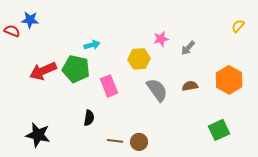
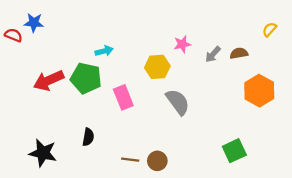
brown semicircle: (190, 86) -> (239, 53), moved
black semicircle: (89, 118) -> (88, 137), moved
green square: (219, 130) -> (234, 151), moved

